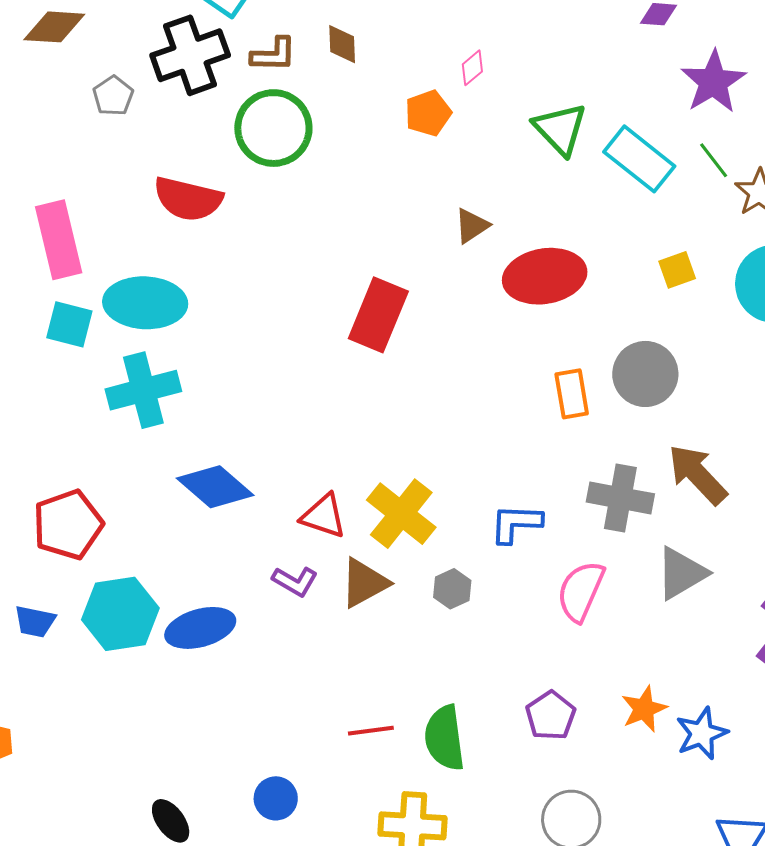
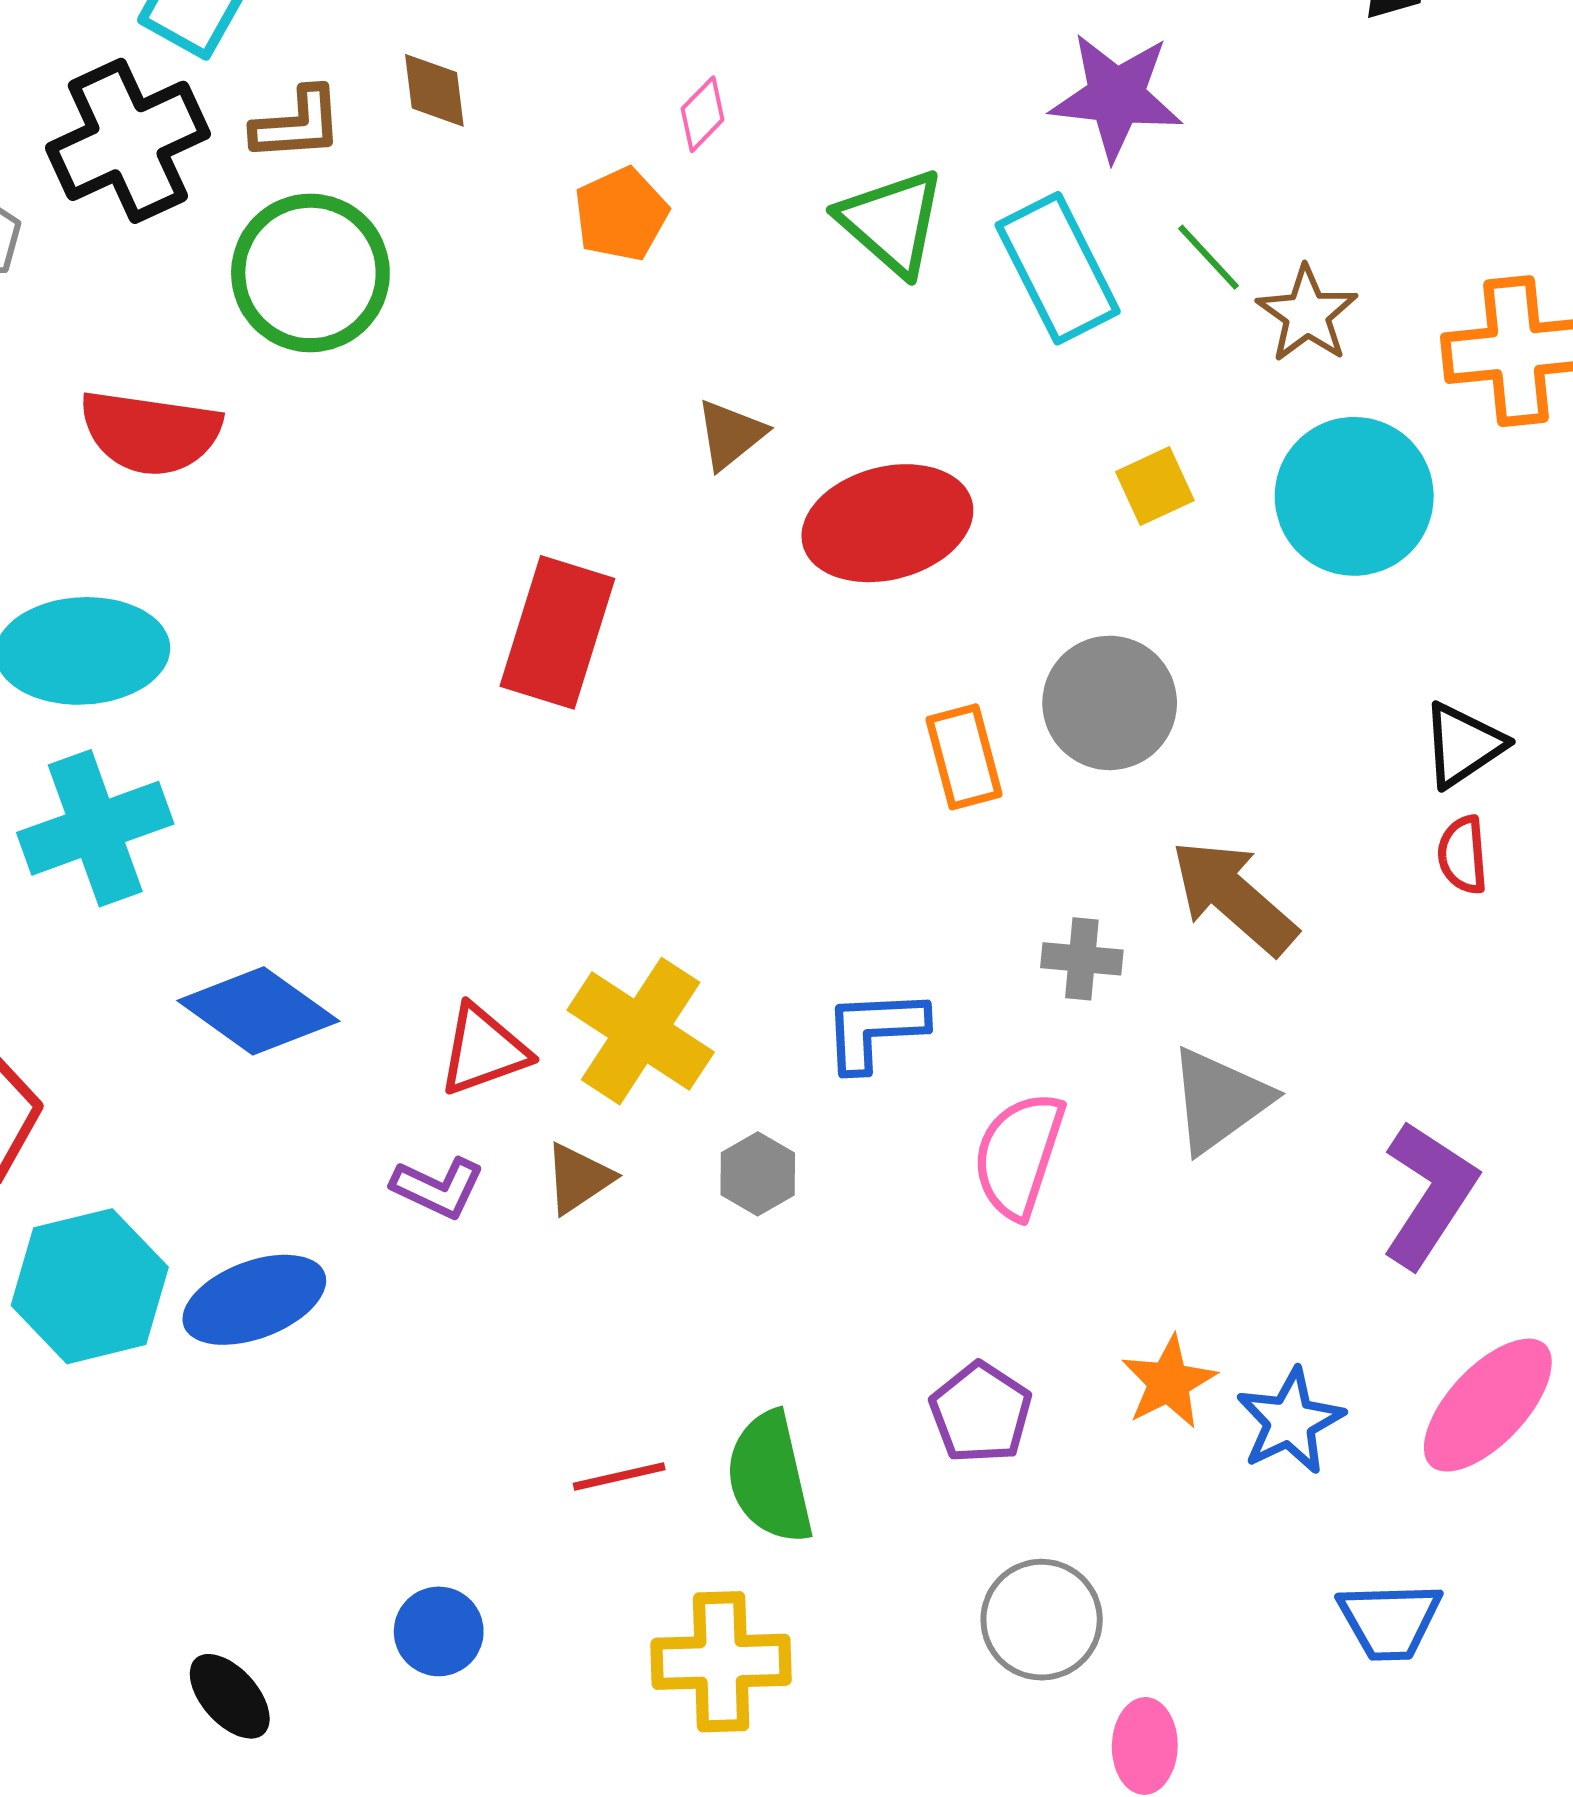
purple star: (713, 82) -> (1116, 96), moved, turned -30
cyan rectangle: (639, 159) -> (1058, 268), turned 30
gray cross: (620, 498) -> (1082, 959), size x0.6
red triangle: (323, 516) -> (483, 1050), turned -33
brown triangle: (364, 583) -> (579, 1178), size x0.7

